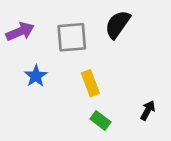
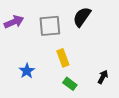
blue star: (36, 76) -> (27, 71), moved

